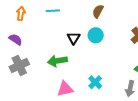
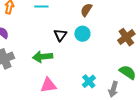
cyan cross: (95, 82) -> (89, 81), moved

